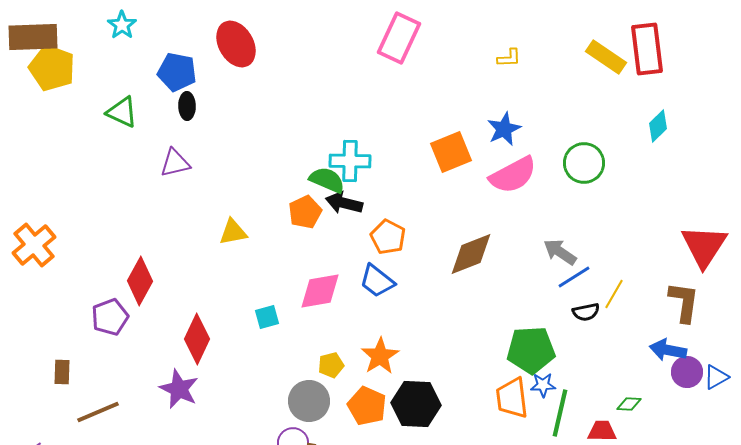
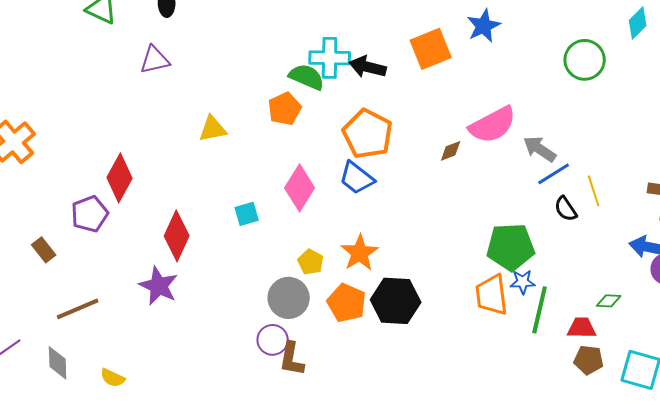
green circle: (584, 163) -> (585, 60), moved
pink semicircle: (513, 175) -> (493, 125), moved
black arrow: (344, 203) -> (368, 67), moved
orange pentagon: (388, 237) -> (368, 134), size x1.4
brown diamond: (471, 254) -> (451, 151), size x0.5
pink diamond: (320, 291) -> (300, 188), turned -48
yellow line: (614, 294) -> (594, 191), turned -48
black semicircle: (586, 312) -> (566, 209), turned 68
yellow pentagon: (331, 365) -> (311, 262), turned -30
brown rectangle: (62, 372) -> (44, 250), moved, turned -40

